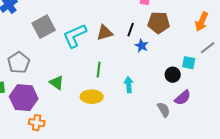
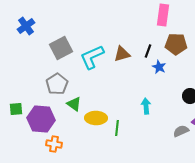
gray pentagon: (19, 63) -> (57, 84), moved
green line: (99, 70) -> (117, 128), moved
yellow ellipse: (92, 97) -> (96, 118), moved
gray semicircle: (164, 110) -> (181, 131), turned -84

